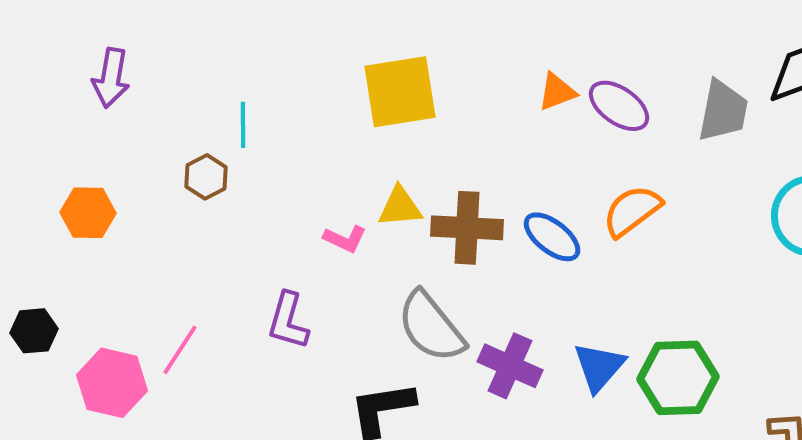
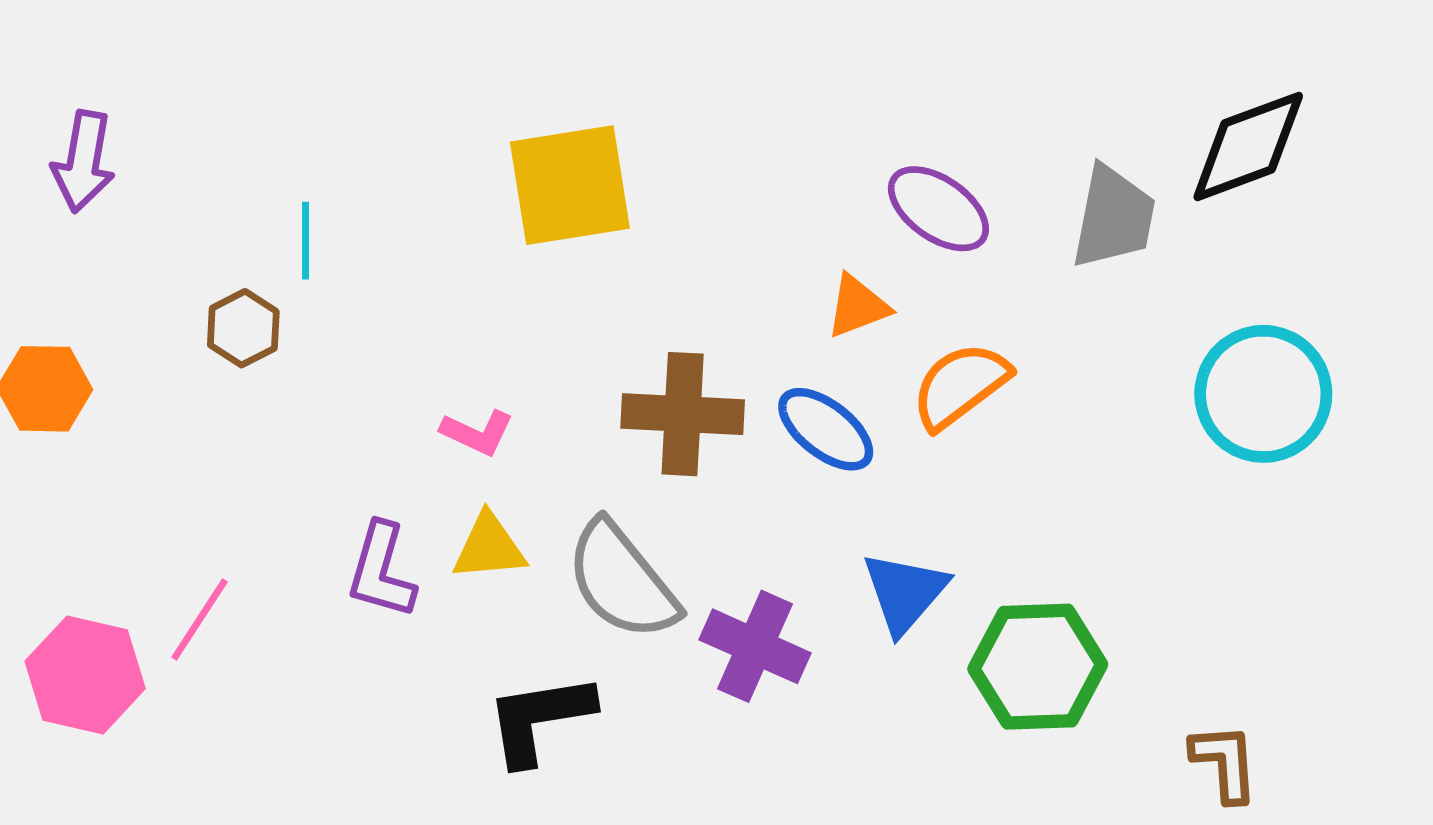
orange triangle: (557, 92) -> (858, 306), moved
yellow triangle: (400, 207) -> (489, 547), moved
blue triangle: (599, 367) -> (905, 592), moved

